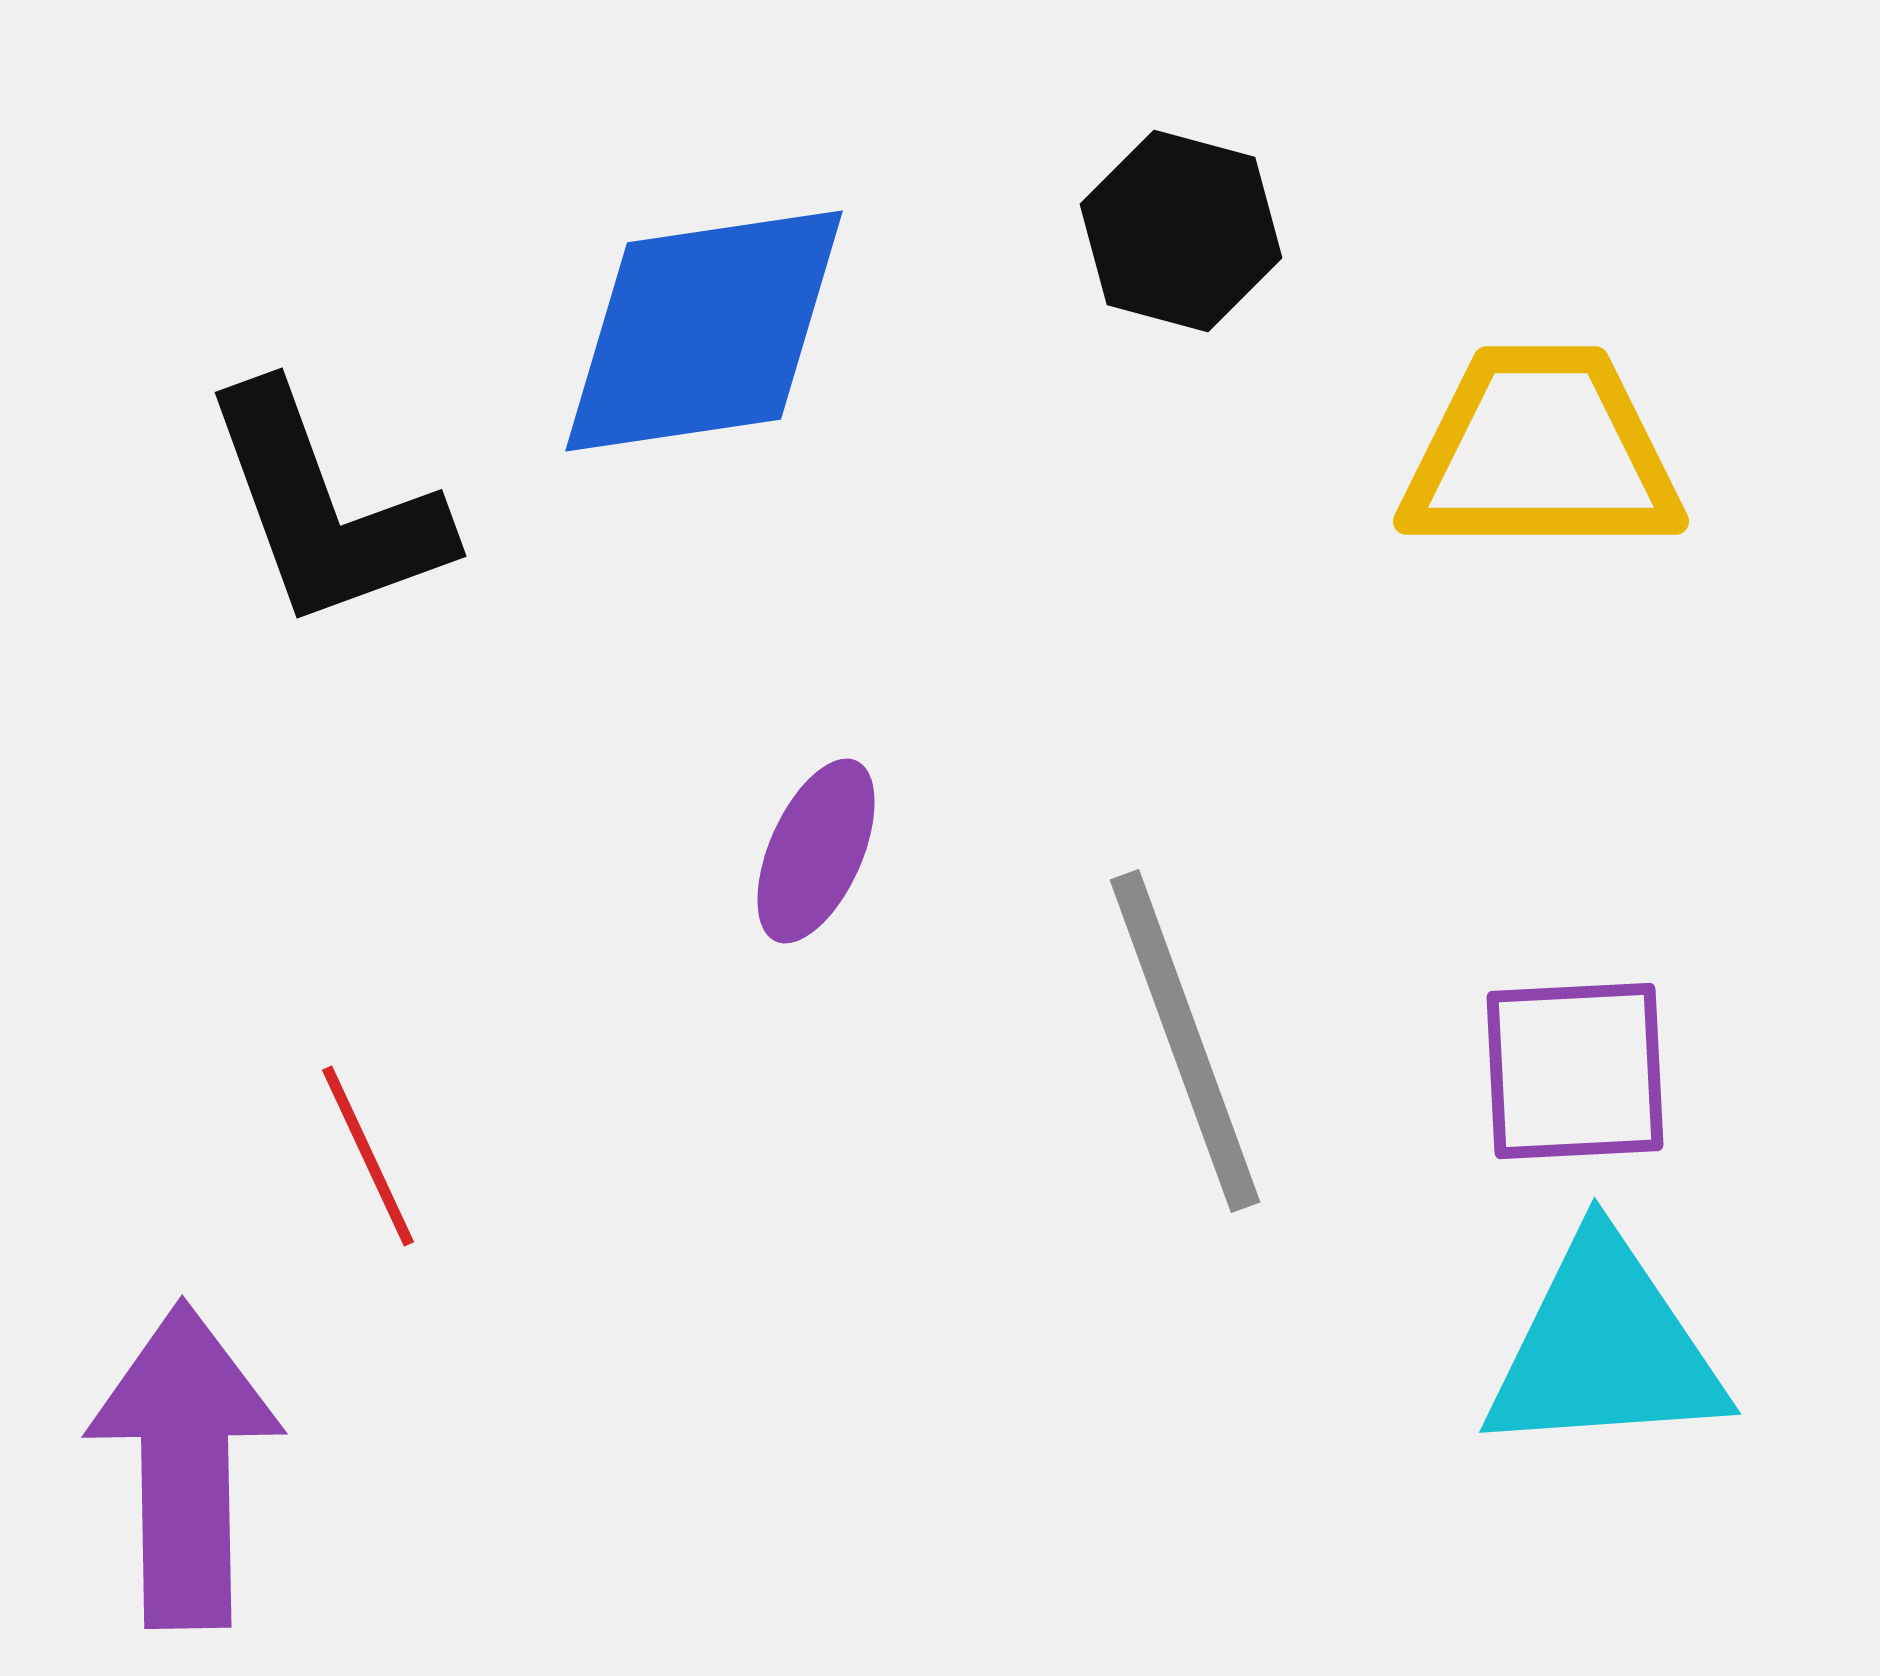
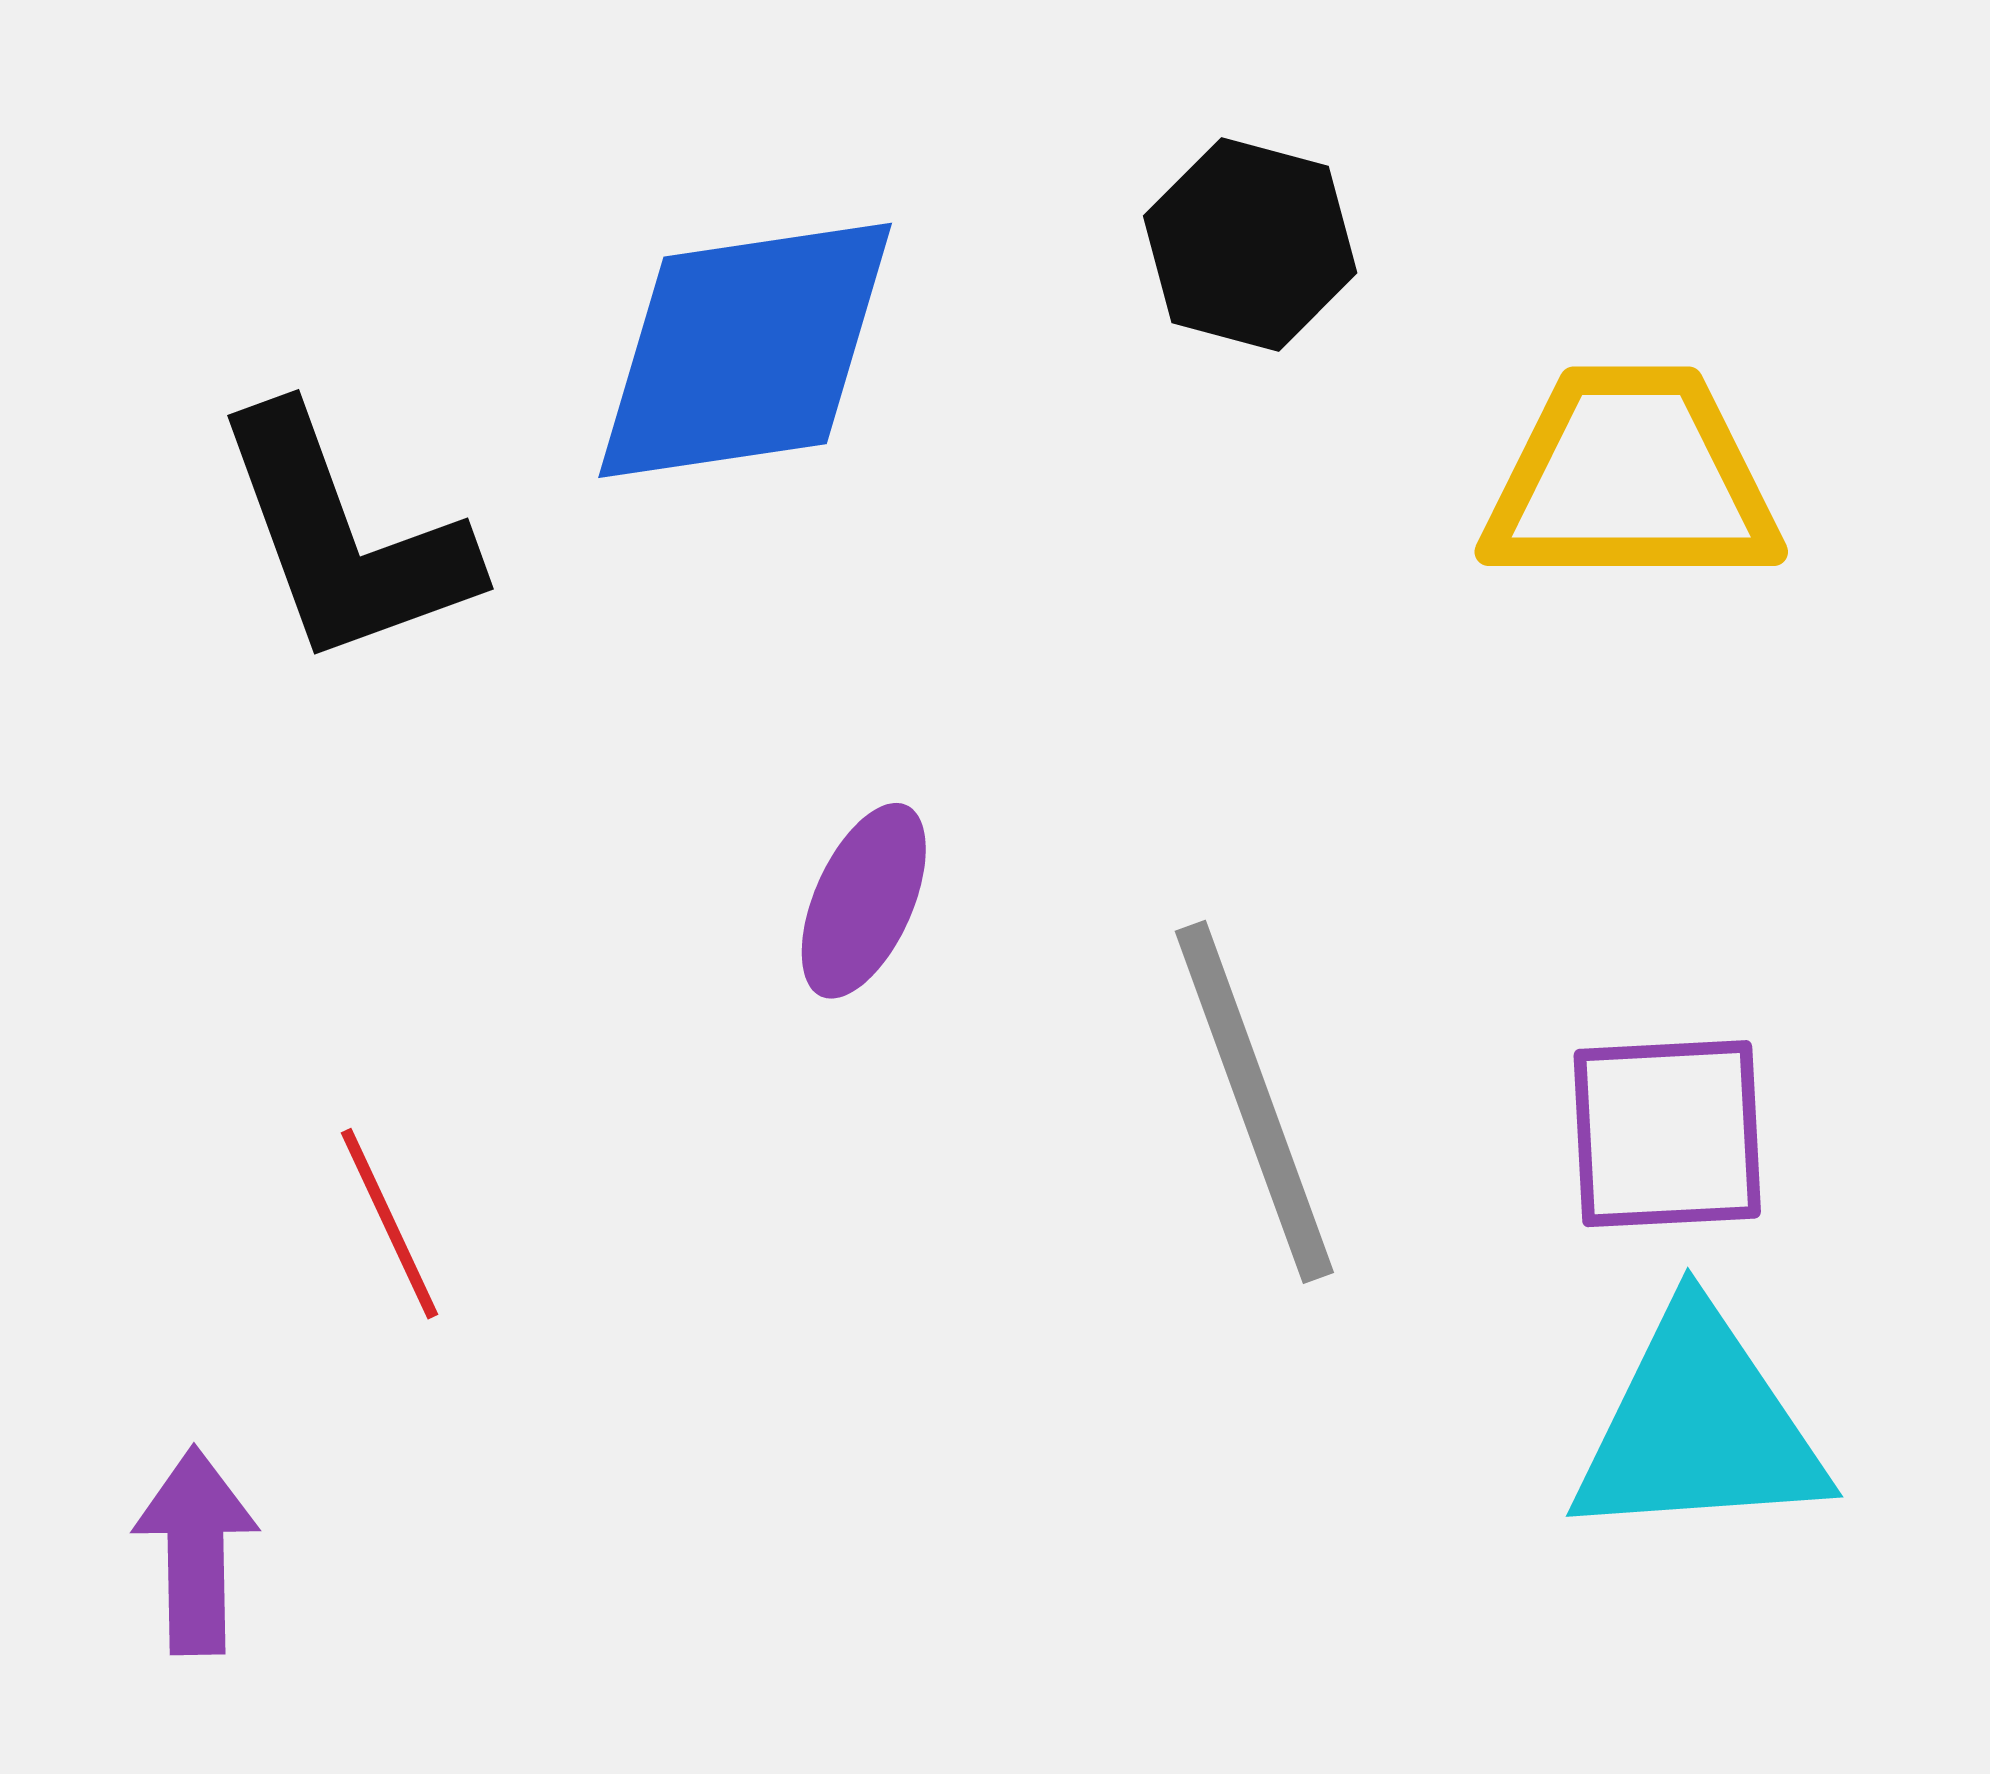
purple arrow: (185, 1465) -> (196, 1551), size x0.6

